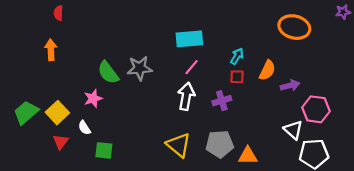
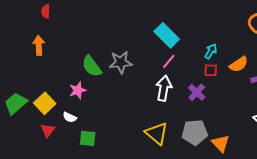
cyan rectangle: (189, 39) -> (167, 35), turned 50
orange semicircle: (267, 70) -> (239, 64), turned 30
purple cross: (222, 101) -> (197, 92), turned -30
white semicircle: (84, 128) -> (70, 117), turned -32
orange triangle: (248, 156) -> (221, 143), turned 48

